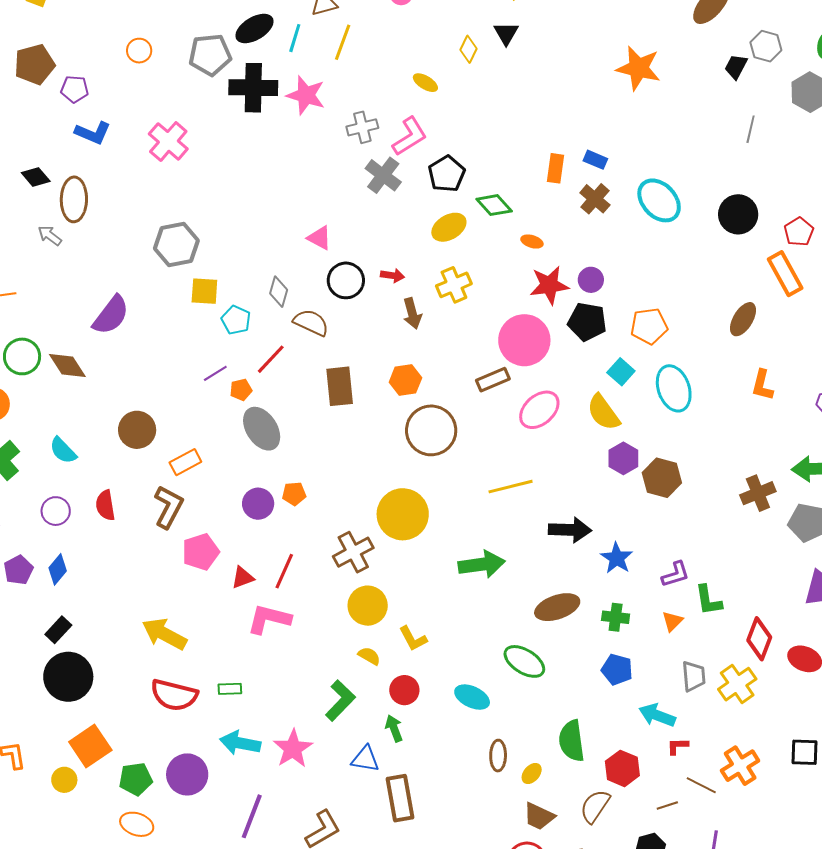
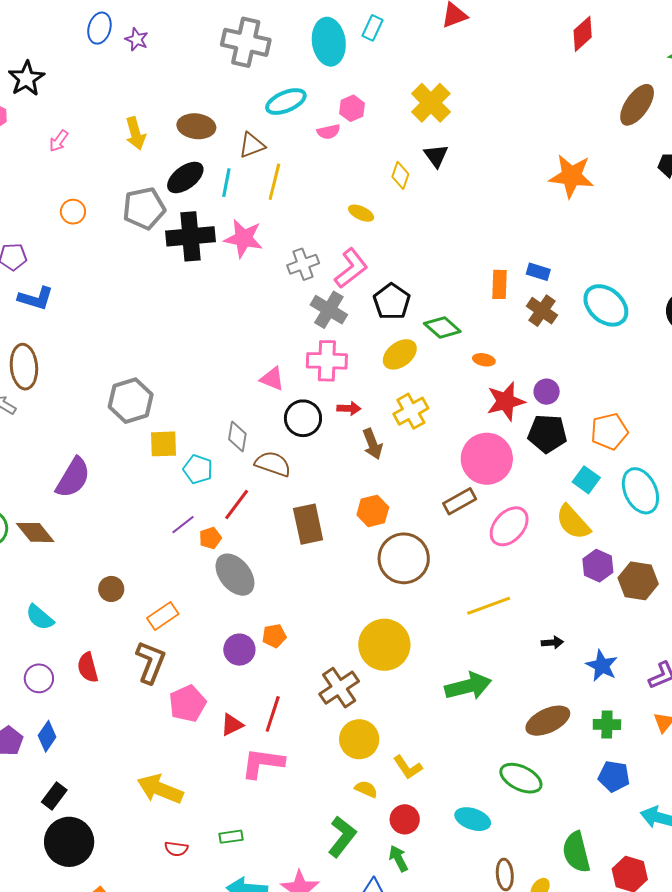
pink cross: (168, 141) -> (327, 361), moved, turned -33
brown circle: (137, 430) -> (111, 589), size x0.7
black arrow: (570, 530) -> (552, 643), size x0.5
red semicircle: (174, 695) -> (176, 849), size x0.5

